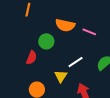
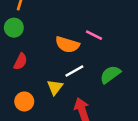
orange semicircle: (65, 25) -> (67, 45), moved
green circle: (46, 41) -> (14, 28), moved

